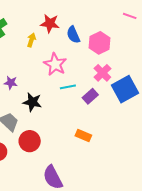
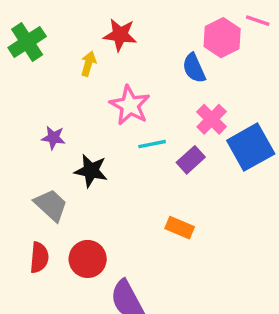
blue semicircle: (73, 35) -> (194, 68), moved
pink hexagon: (100, 43) -> (222, 38), moved
red circle: (30, 141) -> (88, 259), moved

